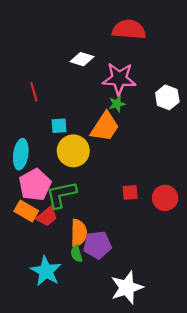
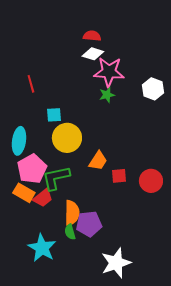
red semicircle: (129, 30) -> (92, 36), moved, size x0.6
white diamond: (82, 59) -> (93, 54), moved
orange trapezoid: (105, 127) -> (98, 161), moved, size x0.7

